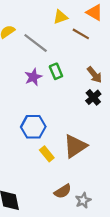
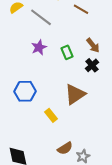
green rectangle: (56, 71) -> (67, 52), moved
blue hexagon: (33, 127) -> (25, 91), moved
brown triangle: (75, 146) -> (75, 94), moved

